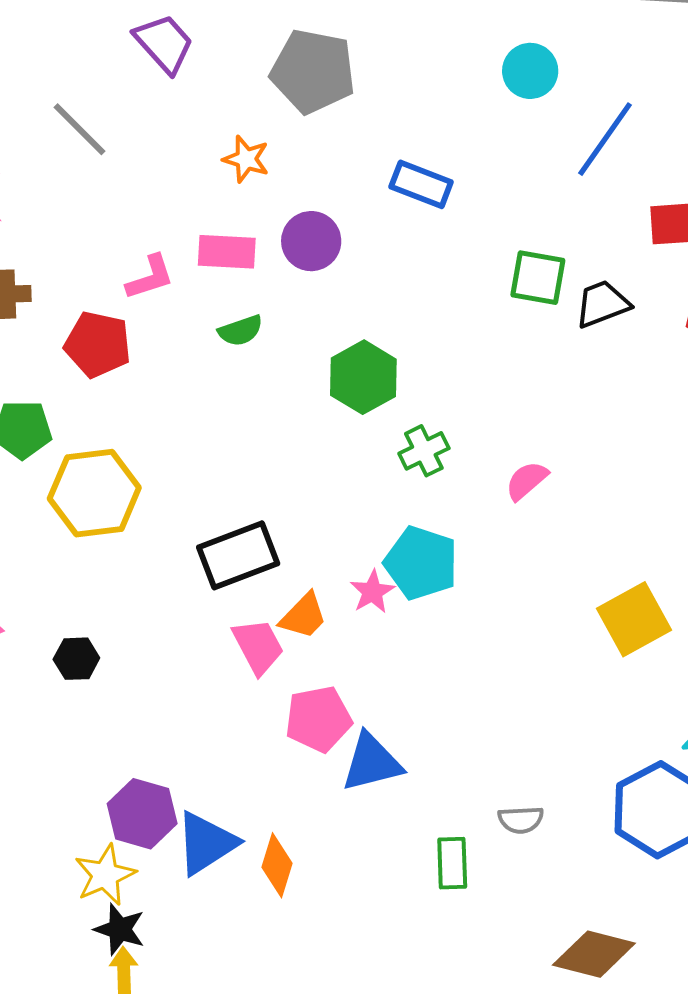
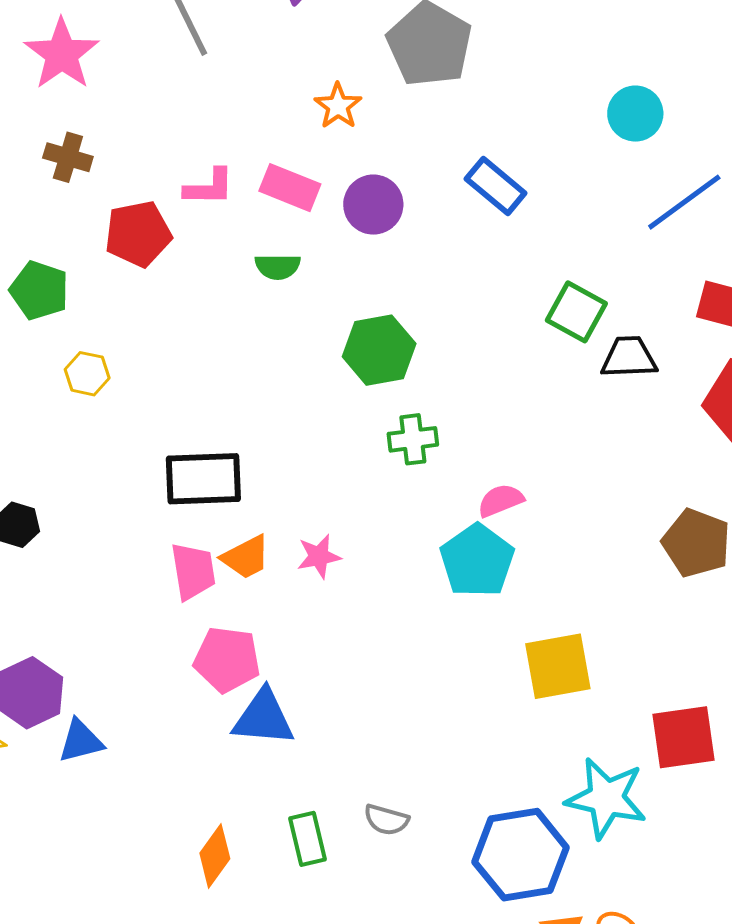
red pentagon: (98, 344) -> (138, 234), turned 30
yellow hexagon: (94, 493) -> (87, 374), size x0.5
cyan pentagon: (421, 563) -> (477, 561), moved
blue triangle: (206, 843) -> (81, 741), size x0.7
green rectangle: (452, 863) -> (307, 839), turned -30
orange diamond: (277, 865) -> (215, 856), moved

